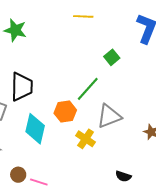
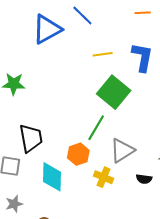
yellow line: (83, 16) -> (103, 54), moved
green square: (112, 57) -> (114, 92), size x2.0
black semicircle: (123, 176) -> (144, 179), moved

